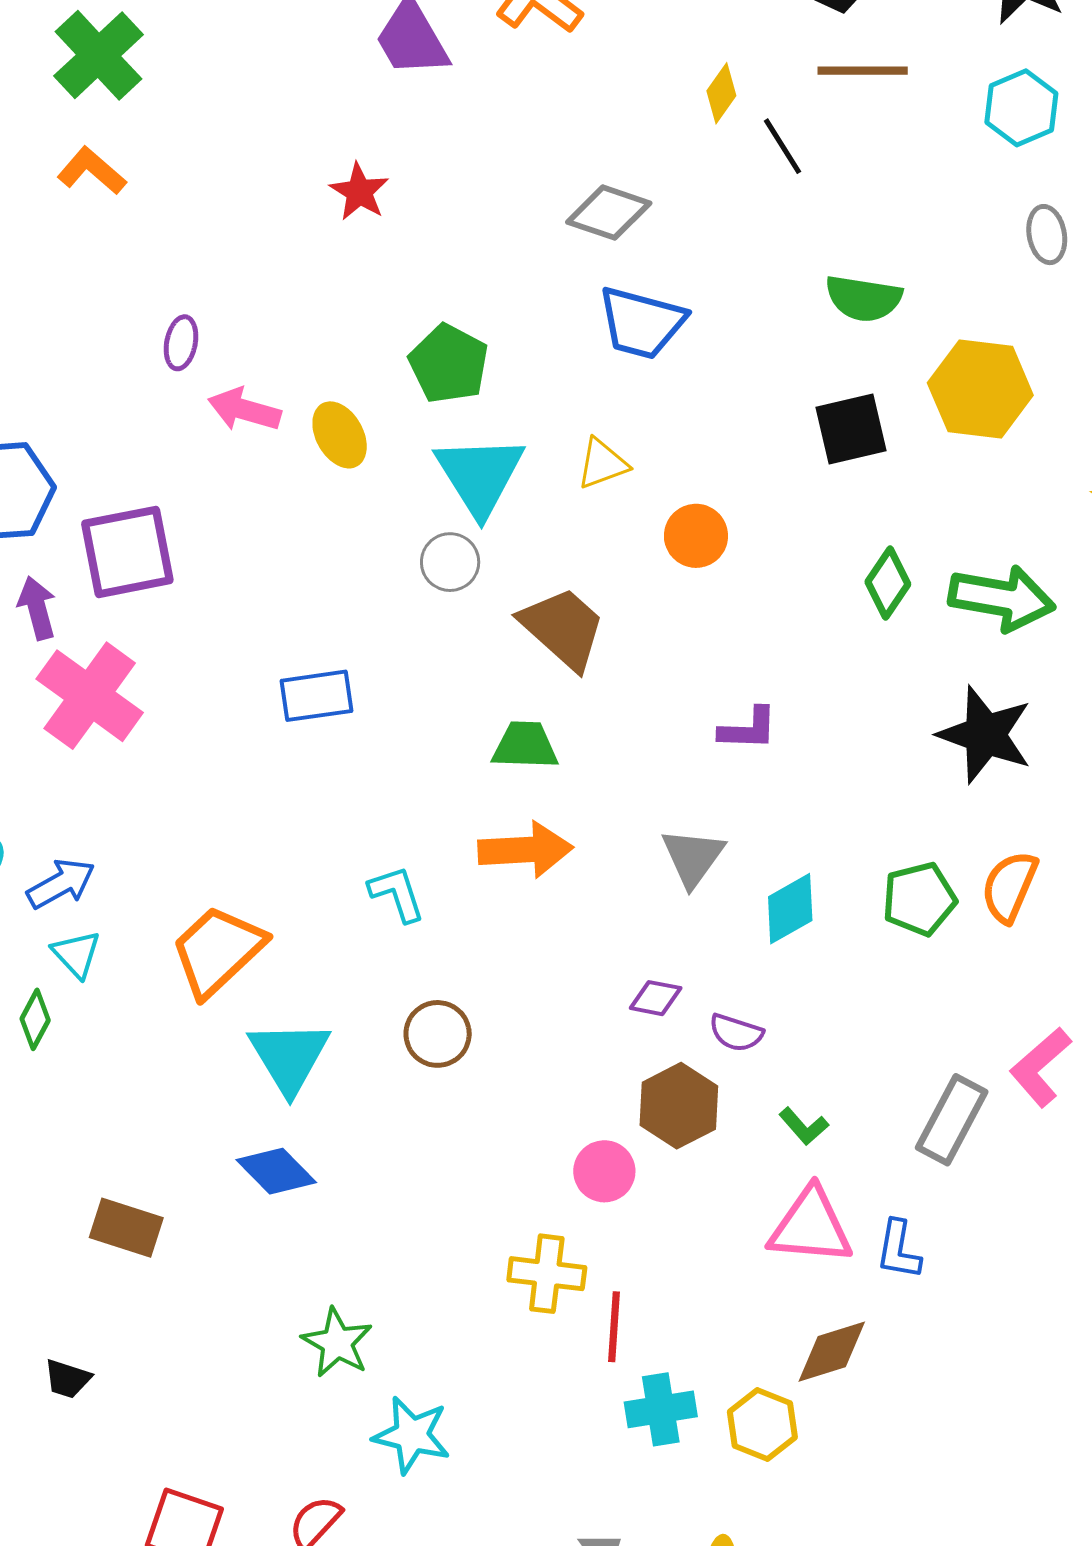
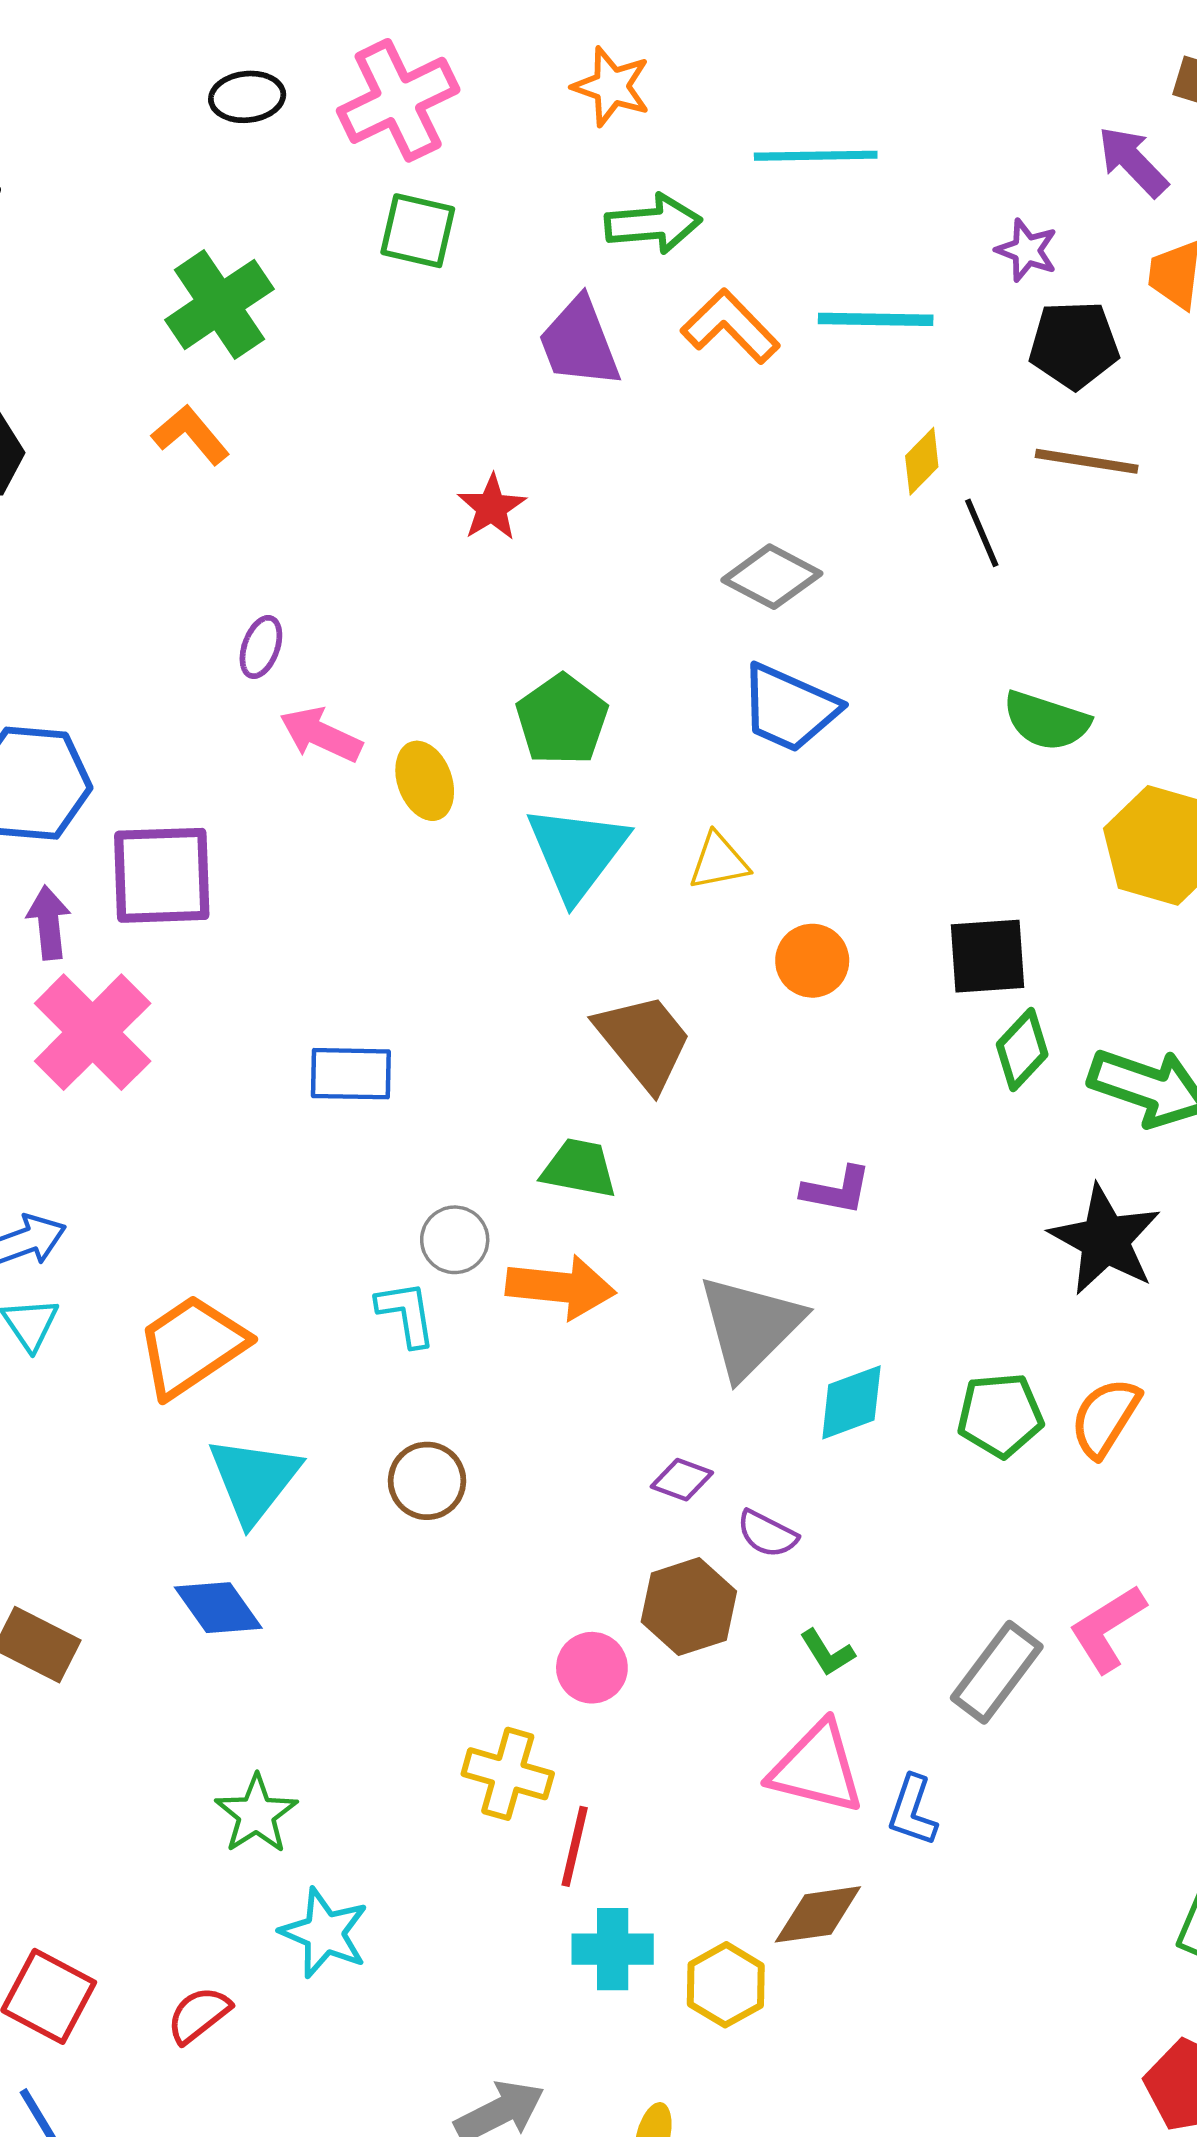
black square: (851, 429) -> (988, 956), moved
gray circle: (450, 562) -> (455, 1240), moved
gray triangle: (693, 857) -> (750, 1326), size x1.5

